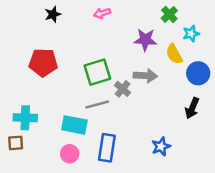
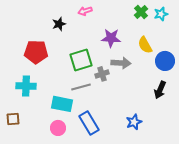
black star: (53, 14) -> (59, 24), moved
cyan star: (191, 34) -> (161, 14), moved
purple star: (145, 40) -> (111, 38), moved
gray cross: (123, 89) -> (102, 74), turned 32
cyan cross: (25, 118) -> (26, 86), moved
blue rectangle: (107, 148) -> (89, 123), turned -40

